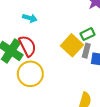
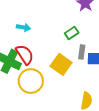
green rectangle: (87, 34) -> (72, 33), moved
yellow square: (72, 45) -> (61, 64), moved

